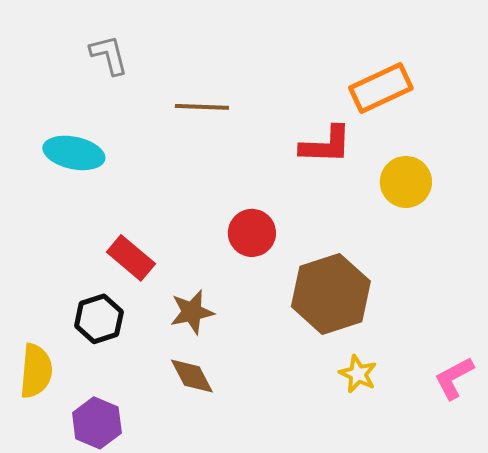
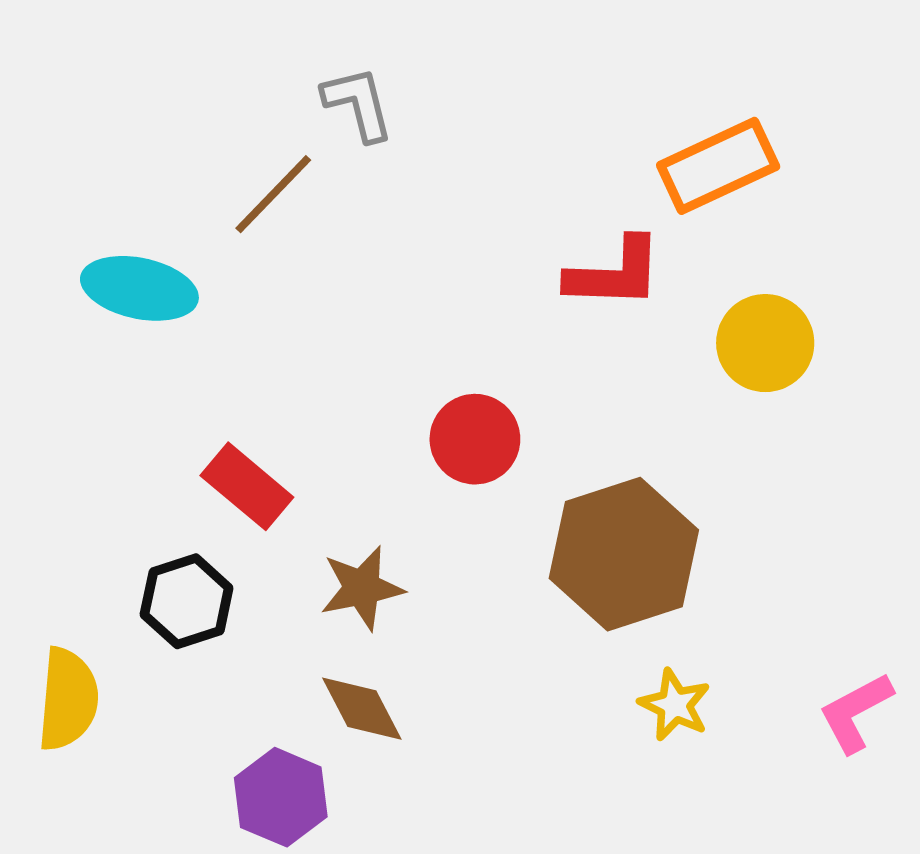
gray L-shape: (109, 55) -> (358, 104), moved
brown line: (202, 107) -> (273, 194), moved, turned -48
purple hexagon: (97, 423) -> (281, 797), moved

